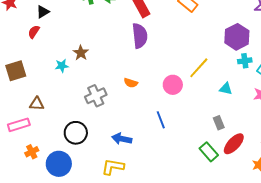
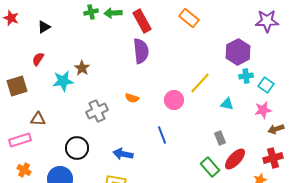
red semicircle: (34, 32) -> (38, 59), moved
cyan star: (62, 66) -> (63, 81), size x1.5
orange cross: (32, 152) -> (24, 170), moved, turned -32

